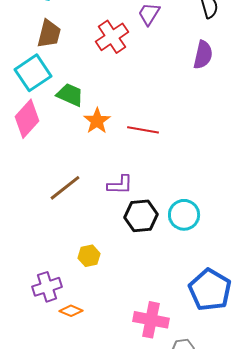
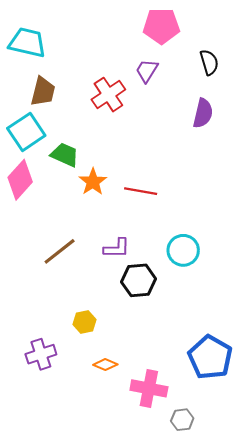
cyan circle: (184, 215) -> (183, 250), moved
orange diamond: (71, 311) -> (105, 365), moved

